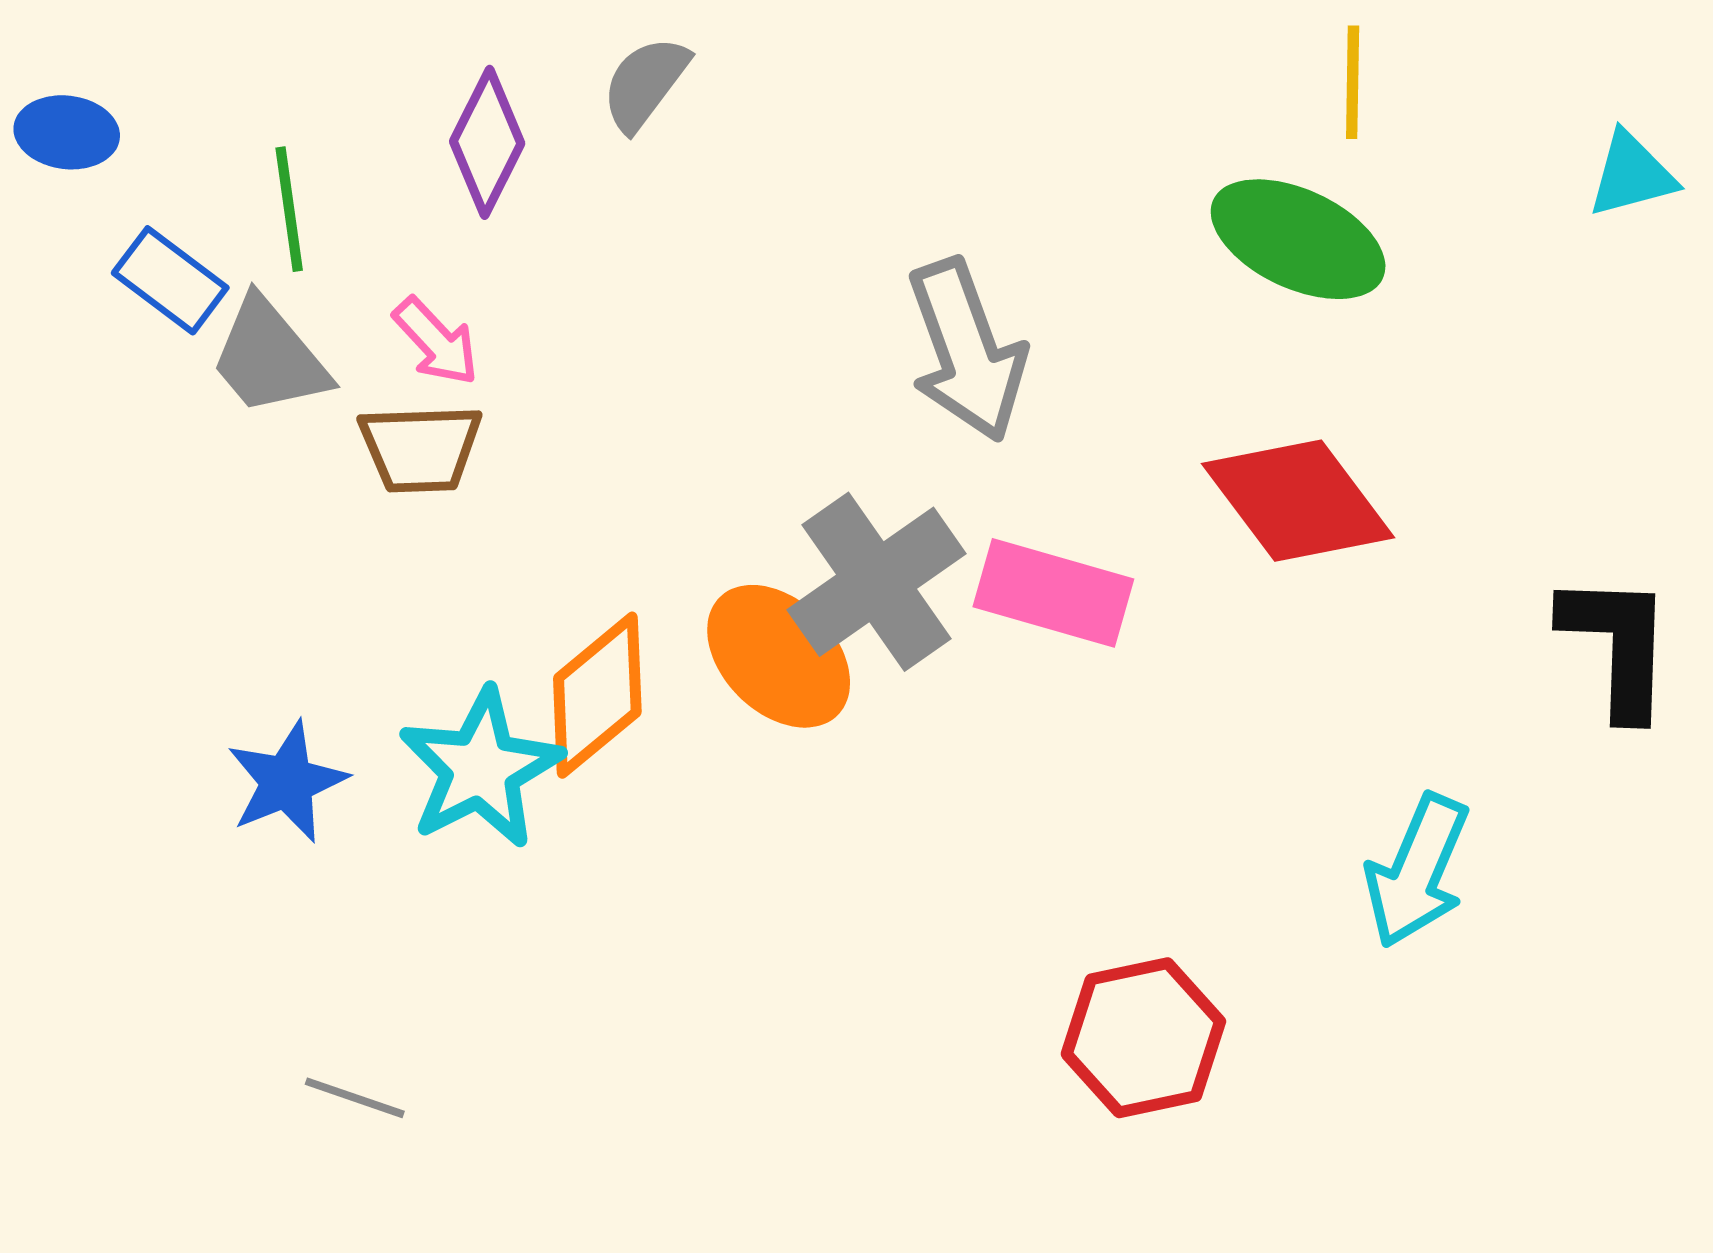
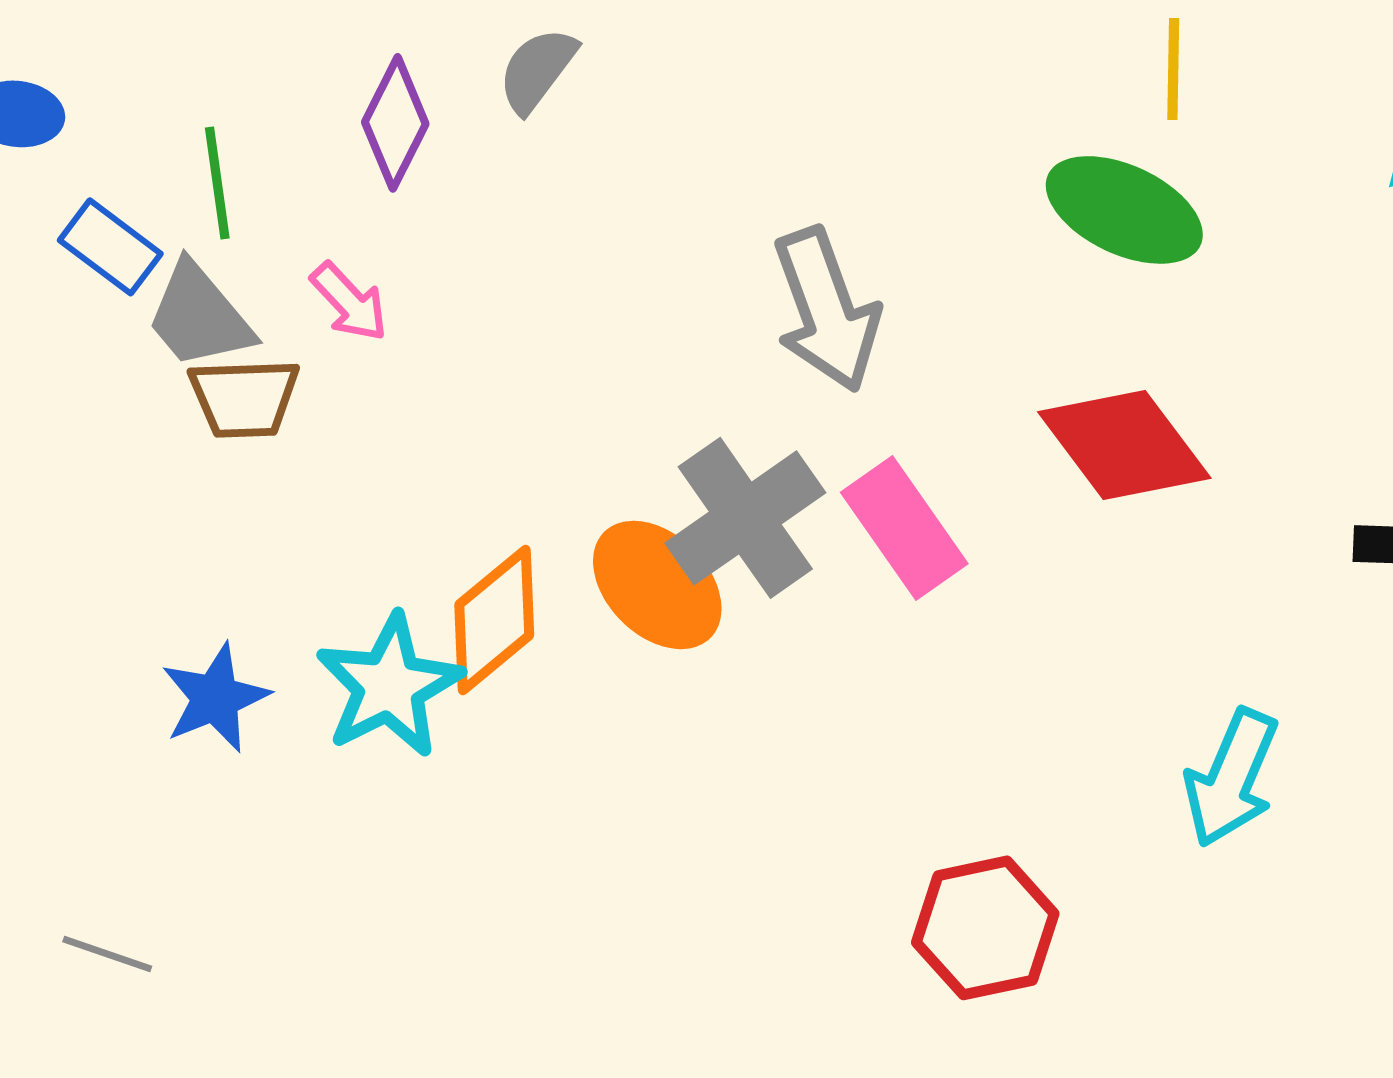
brown trapezoid: (420, 448) -> (244, 398), moved
pink rectangle: (1053, 593) -> (904, 528), turned 39
gray line: (355, 1098) -> (107, 954), moved

